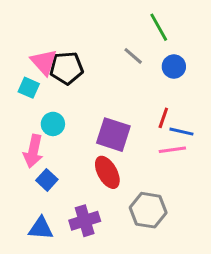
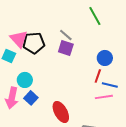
gray line: (133, 56) -> (66, 35), moved
blue circle: (174, 67) -> (105, 58), moved
purple square: (113, 135) -> (66, 48), moved, size x0.7
blue square: (47, 180) -> (31, 98), moved

